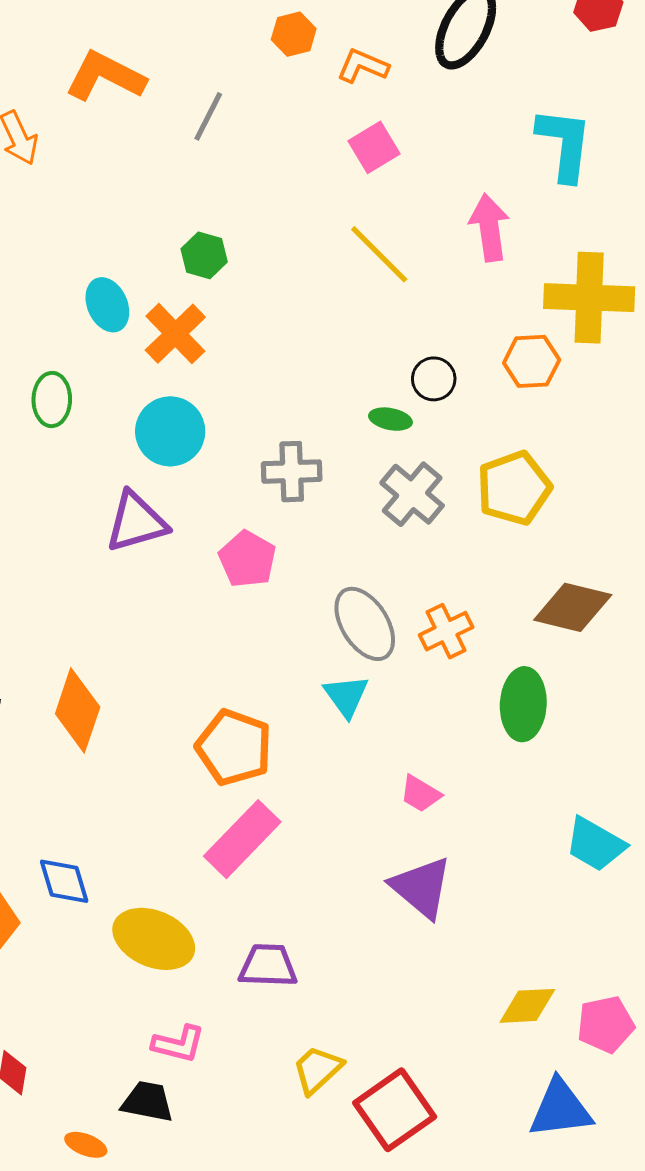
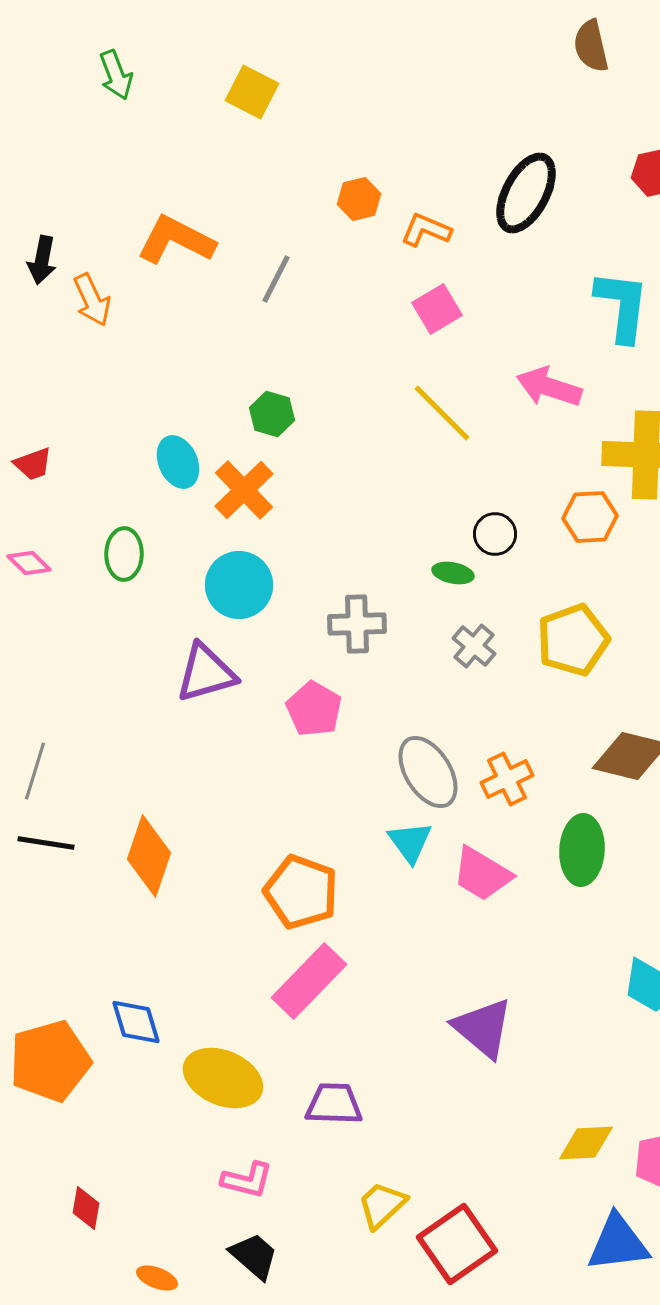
pink arrow: (489, 228) -> (549, 387), turned -64
gray cross: (412, 494) -> (474, 646), size x0.7
pink trapezoid: (420, 794) -> (482, 874), moved, size x1.5
black trapezoid: (148, 1102) -> (254, 1256), moved, turned 30

